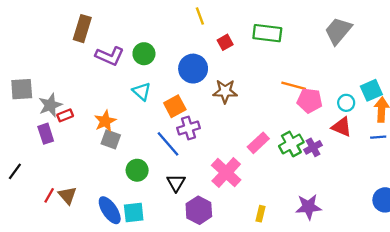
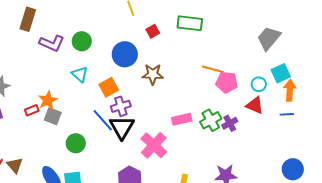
gray trapezoid: (338, 31) -> (269, 38), moved
red rectangle: (65, 115) -> (32, 110), moved
pink rectangle: (258, 143) -> (182, 119), turned 30
black triangle: (176, 183) -> (122, 127), moved, size x1.5

